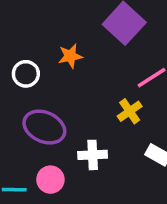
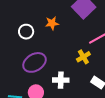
purple ellipse: (44, 127) -> (35, 62), turned -60

